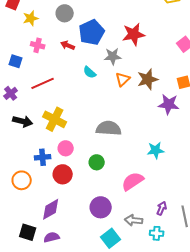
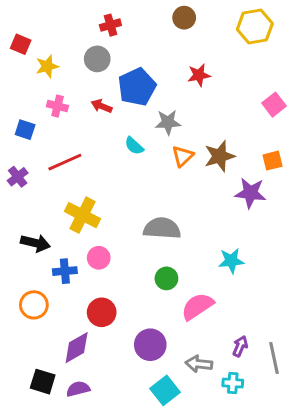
red star: (134, 34) -> (199, 75), moved, size x0.7
black arrow: (23, 121) -> (35, 243), moved
green circle: (97, 162) -> (166, 278), moved
red circle: (63, 174) -> (102, 312), moved

